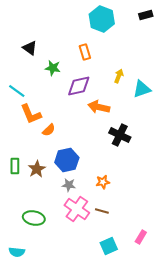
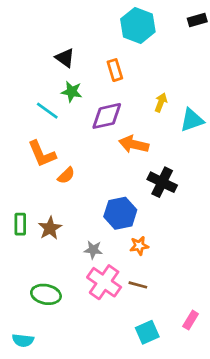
black triangle: (30, 48) -> (65, 58), moved
cyan line: (17, 91) -> (47, 111), moved
blue hexagon: (67, 160) -> (120, 213), moved

